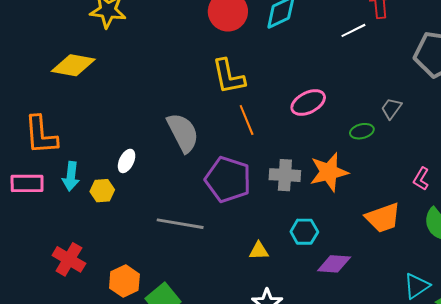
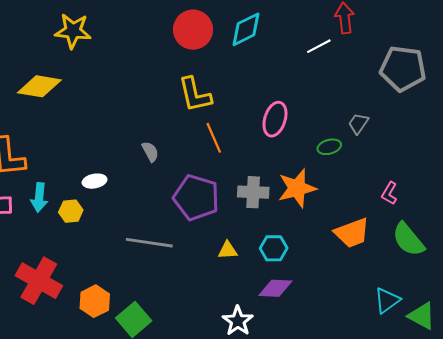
pink ellipse: (308, 103) -> (275, 119), turned -44
gray semicircle: (183, 133) -> (150, 152), size x0.5
white ellipse: (127, 161) -> (95, 181), turned 55
yellow triangle: (259, 251) -> (228, 250), moved
red cross: (69, 259) -> (39, 281), size x1.4
purple diamond: (334, 264) -> (275, 288), moved

